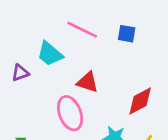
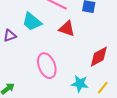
red triangle: (88, 82) -> (67, 29), moved

